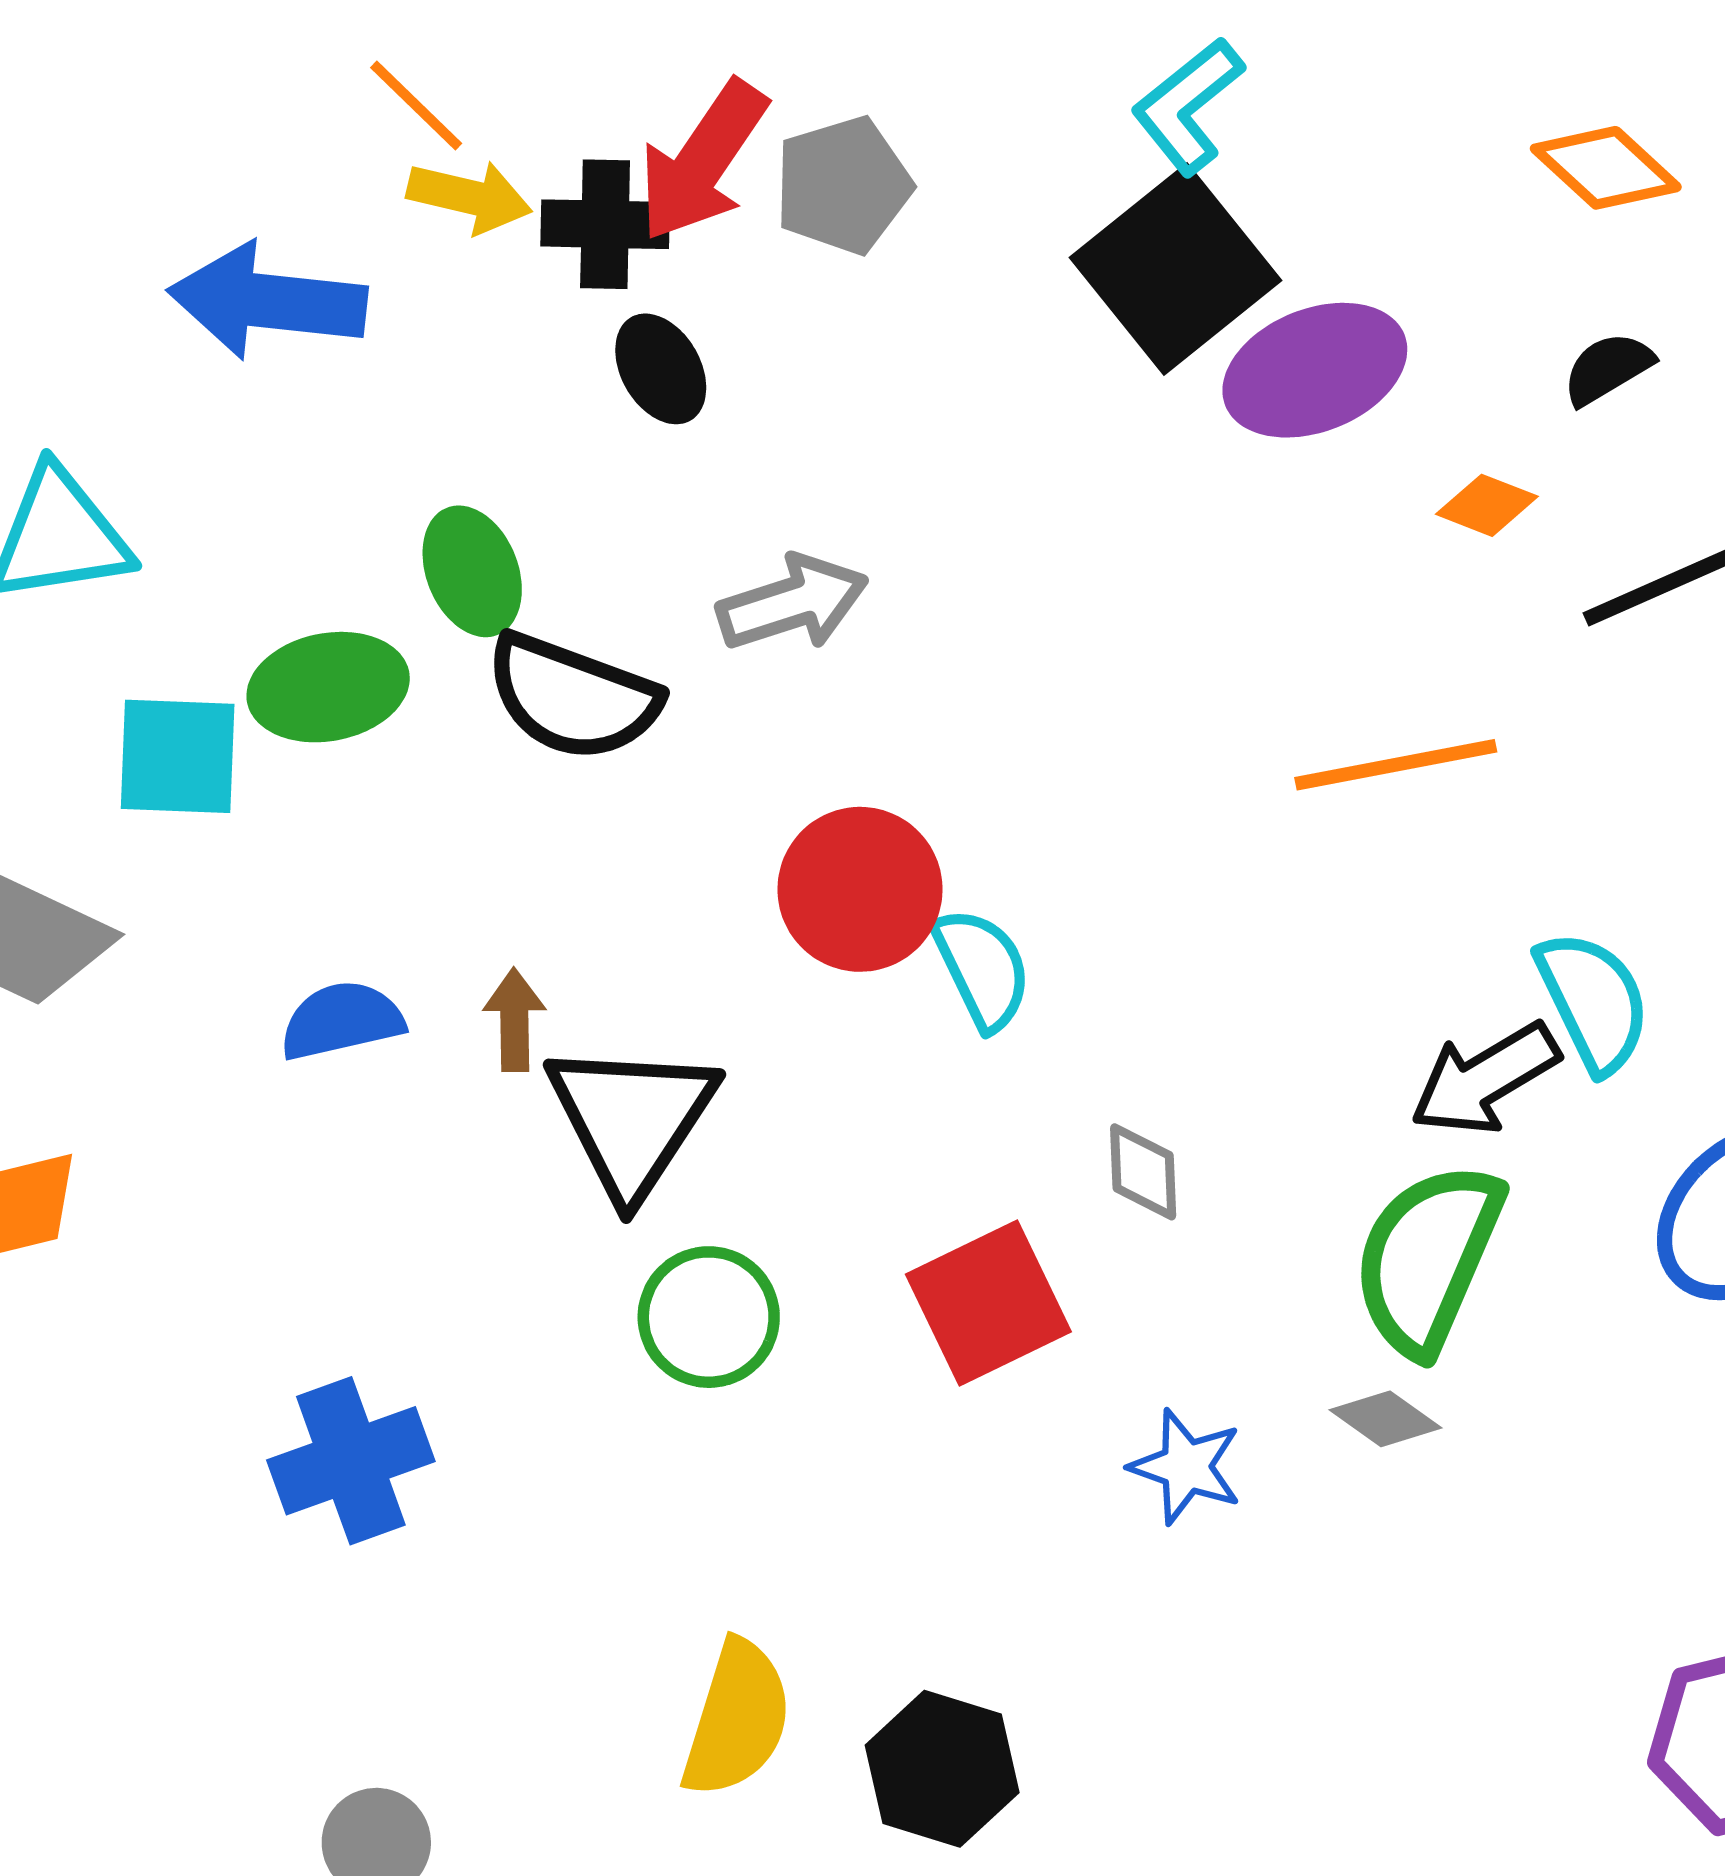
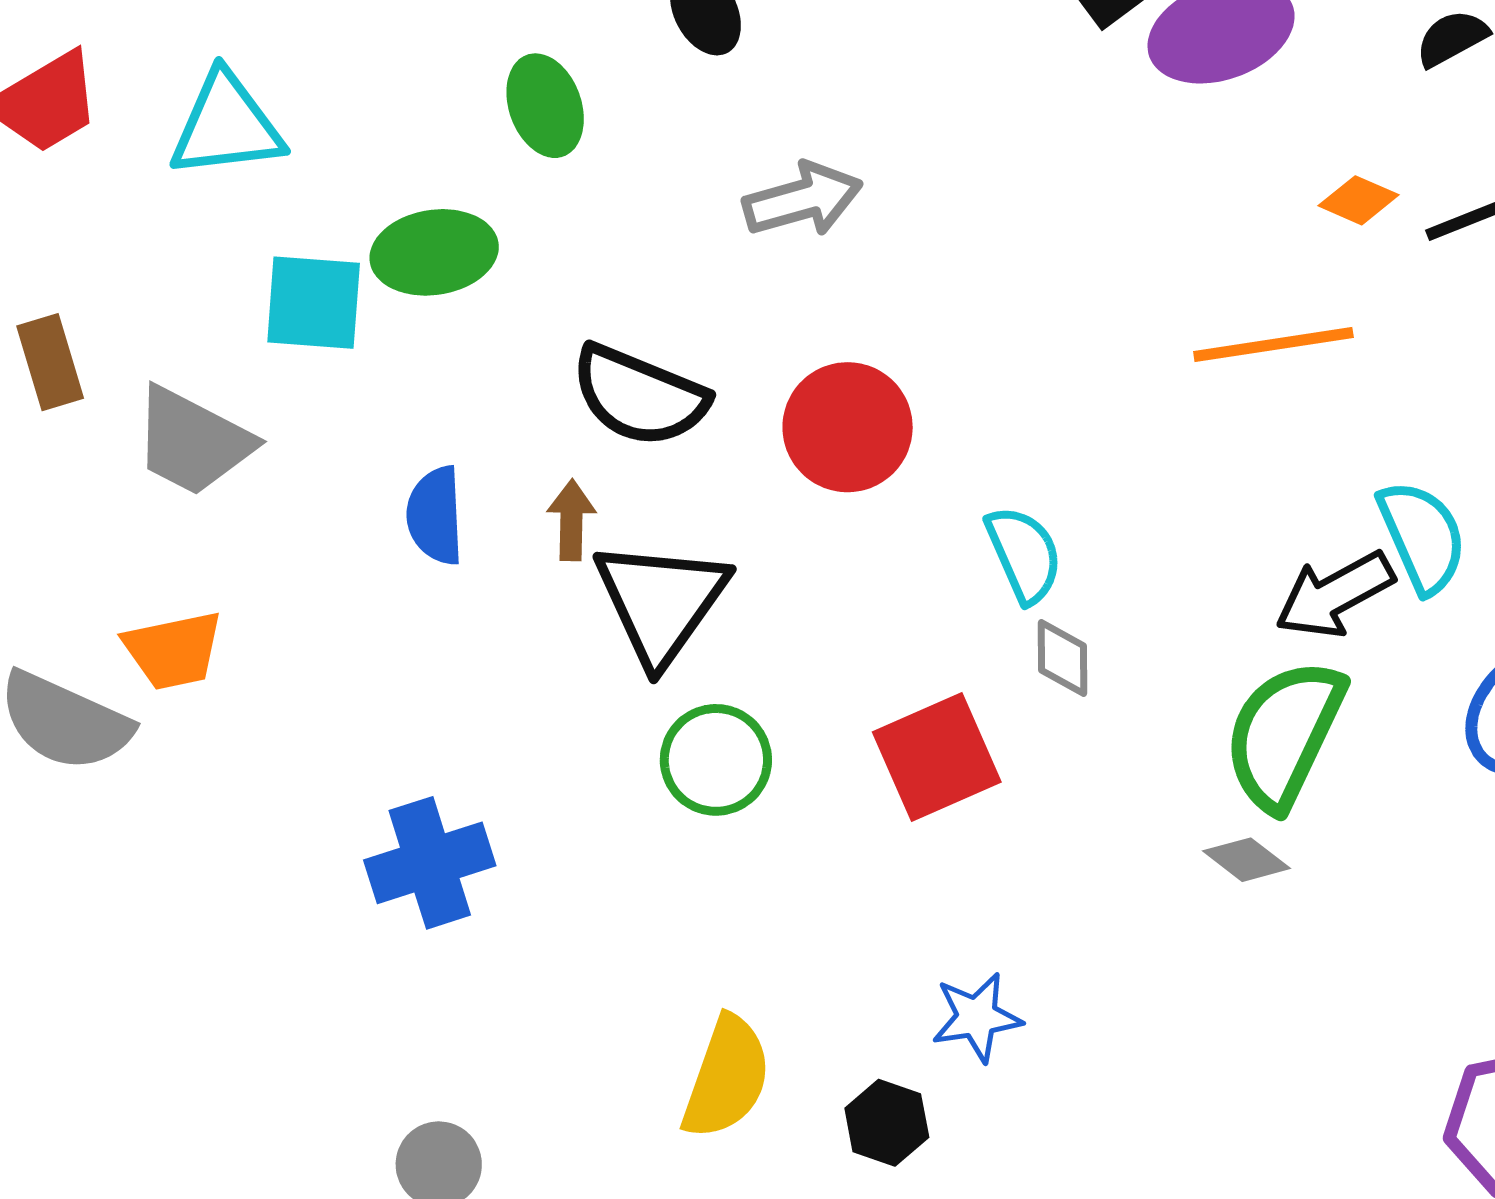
orange diamond: (1487, 505) -> (1359, 200), moved
green ellipse: (472, 571) -> (545, 106), moved
black semicircle: (573, 697) -> (639, 396), moved
cyan semicircle: (982, 969) -> (1024, 554), moved
blue semicircle: (342, 1020) -> (435, 516), turned -82
blue star: (1186, 1467) -> (977, 1017), moved, turned -30
black hexagon: (942, 1769) -> (887, 1123), size x0.7

